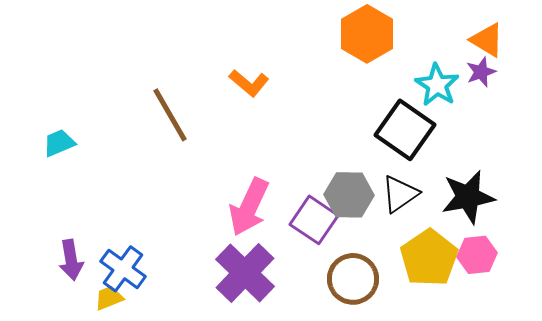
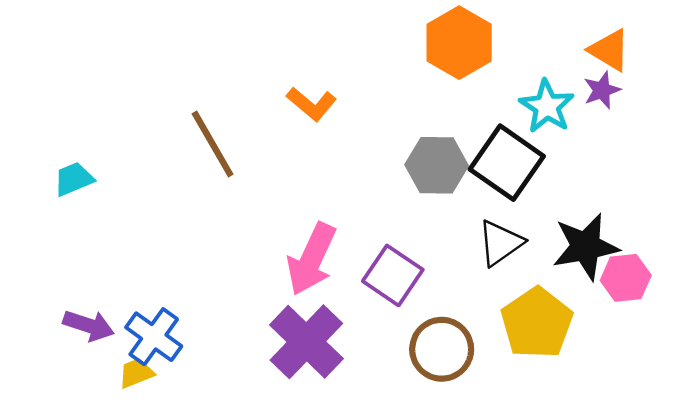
gray hexagon: (349, 195) -> (437, 165), moved
pink hexagon: (477, 255) -> (626, 278), moved
purple arrow: (71, 260) -> (89, 325), turned -63

